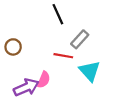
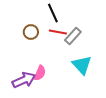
brown circle: (13, 47) -> (31, 32), moved
red line: (63, 56) -> (58, 32), moved

